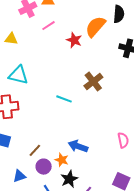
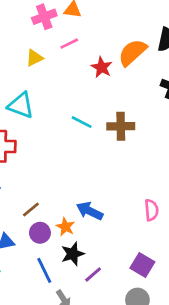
yellow triangle: (11, 39) -> (34, 58), moved, turned -40
brown cross: (93, 82) -> (121, 126), turned 30
cyan line: (64, 99) -> (82, 122), moved

